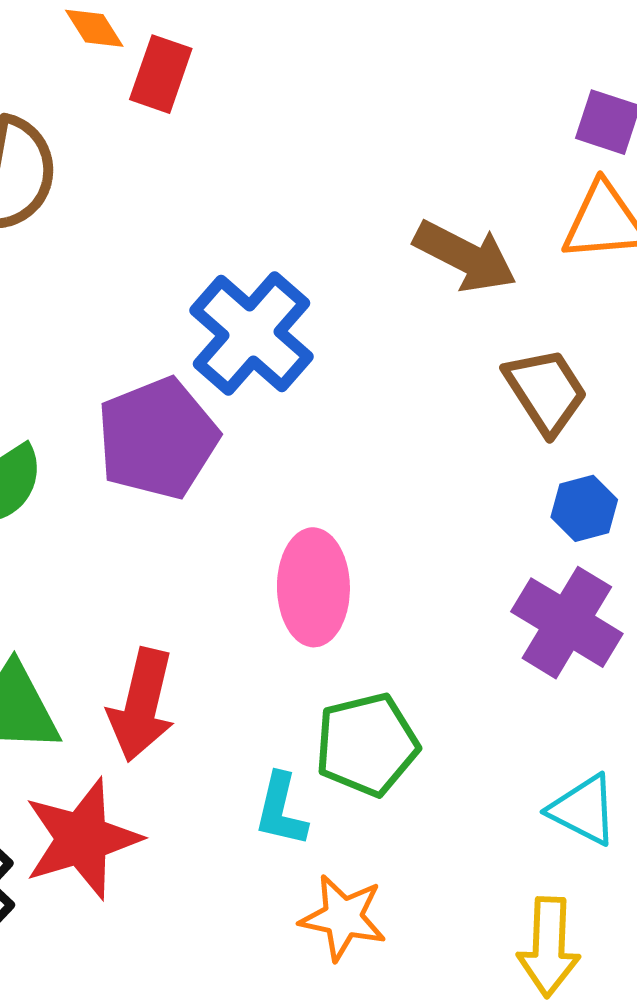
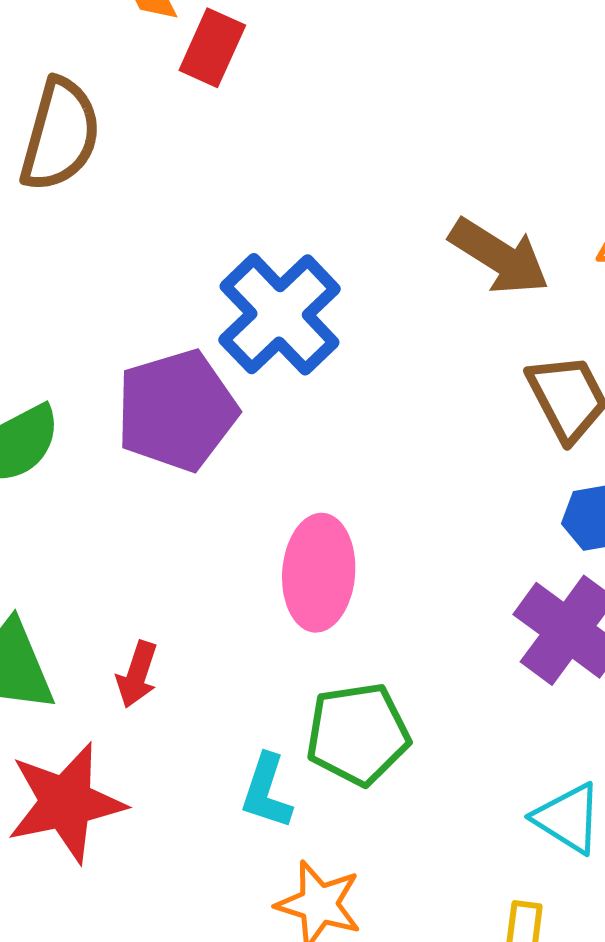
red arrow: (142, 705) -> (137, 675), size x0.6

